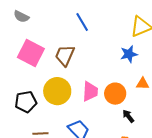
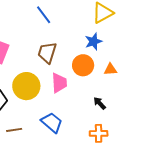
brown trapezoid: (65, 55) -> (47, 53), moved
orange circle: (115, 94) -> (83, 65), moved

